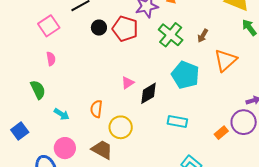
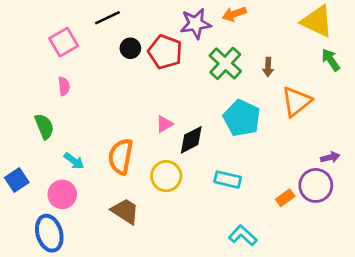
brown arrow: (203, 36) -> (268, 67), turned -32
orange semicircle: (96, 109) -> (121, 156), size x1.5
yellow circle: (121, 127) -> (166, 176), moved
pink circle: (65, 148) -> (62, 194), moved

